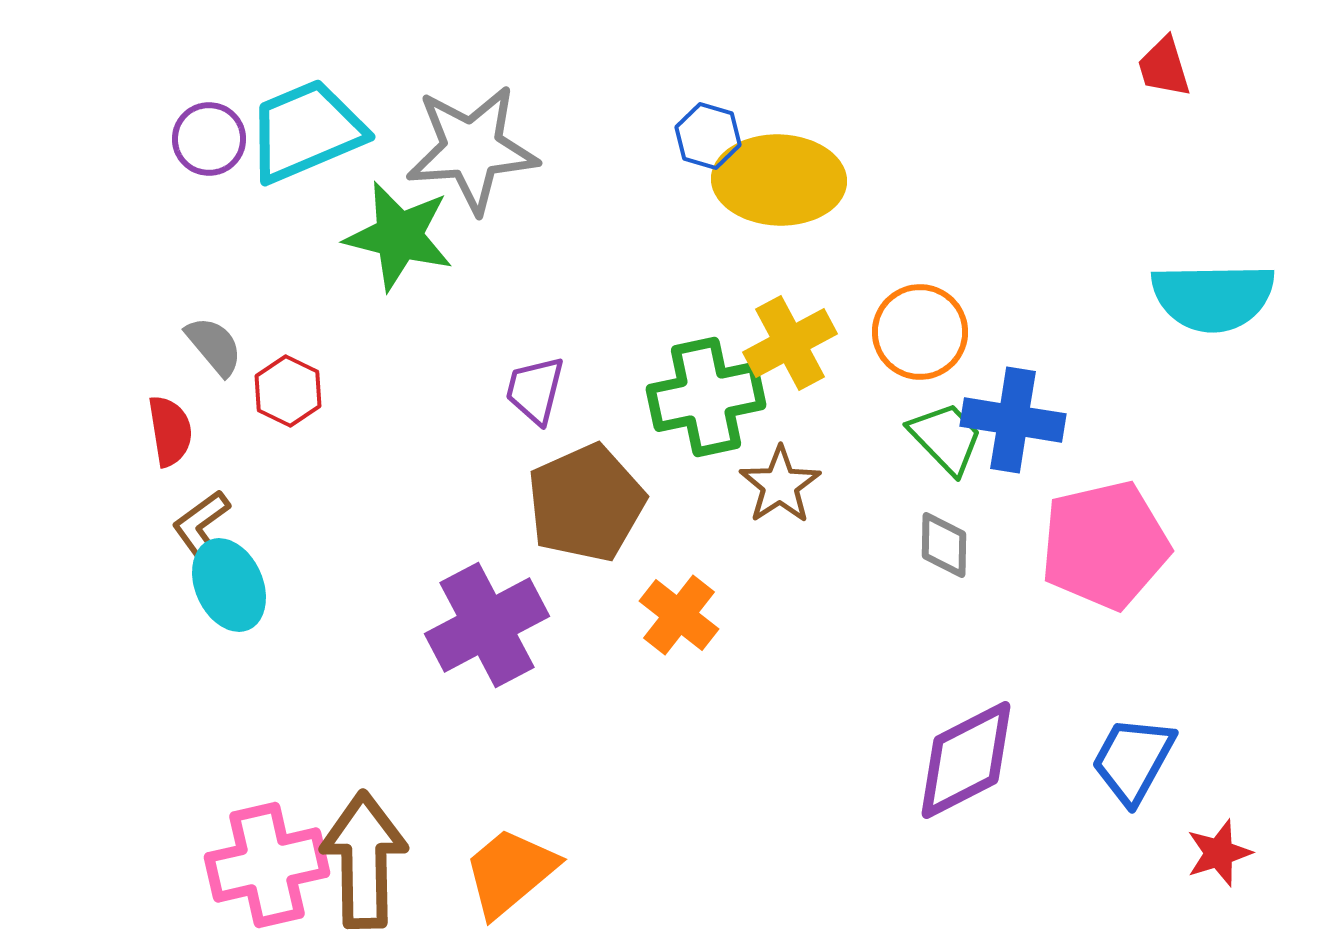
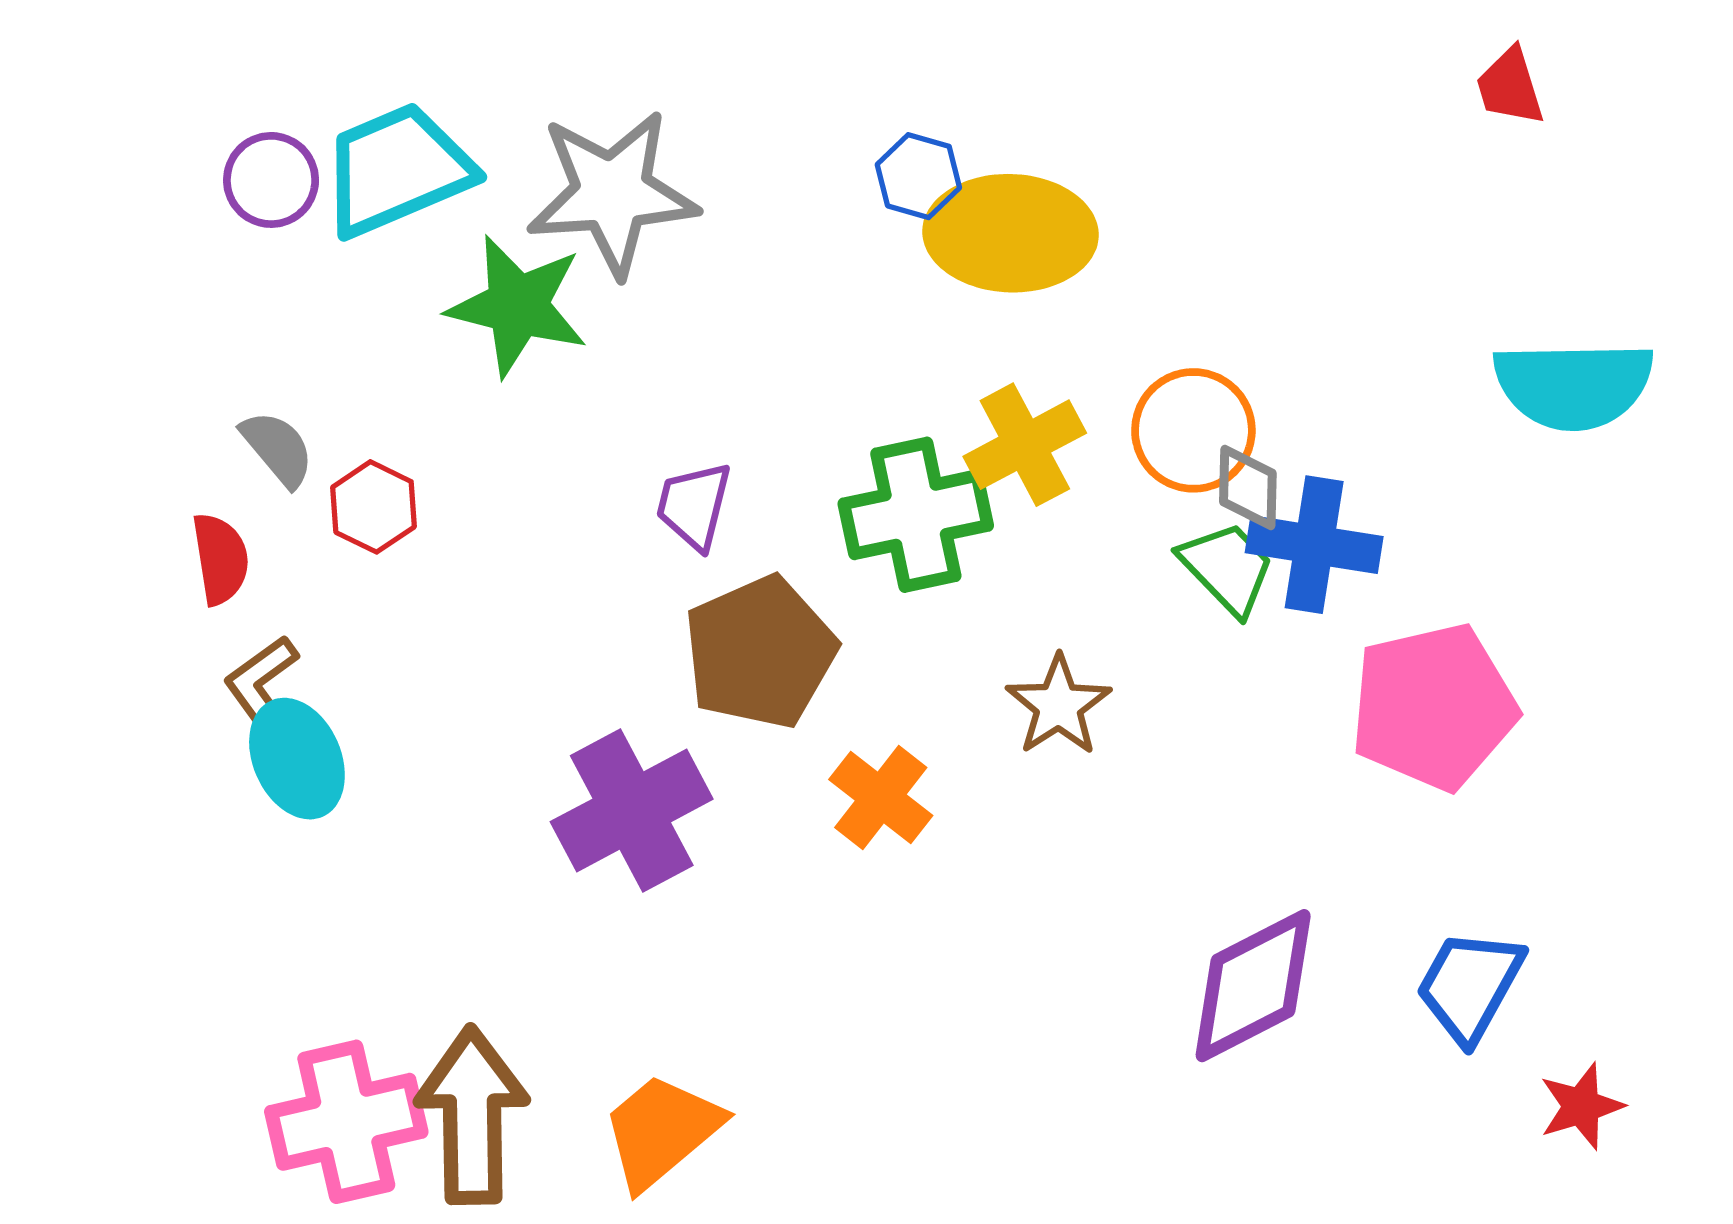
brown star: (780, 485) -> (1059, 705), moved
gray diamond: (944, 545) -> (1248, 487), moved

